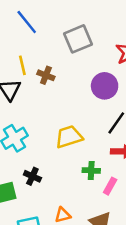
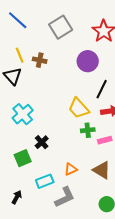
yellow trapezoid: (69, 137) -> (79, 108), moved, turned -105
black cross: (32, 176) -> (42, 142), turned 32
pink rectangle: (110, 186) -> (105, 140), turned 56

